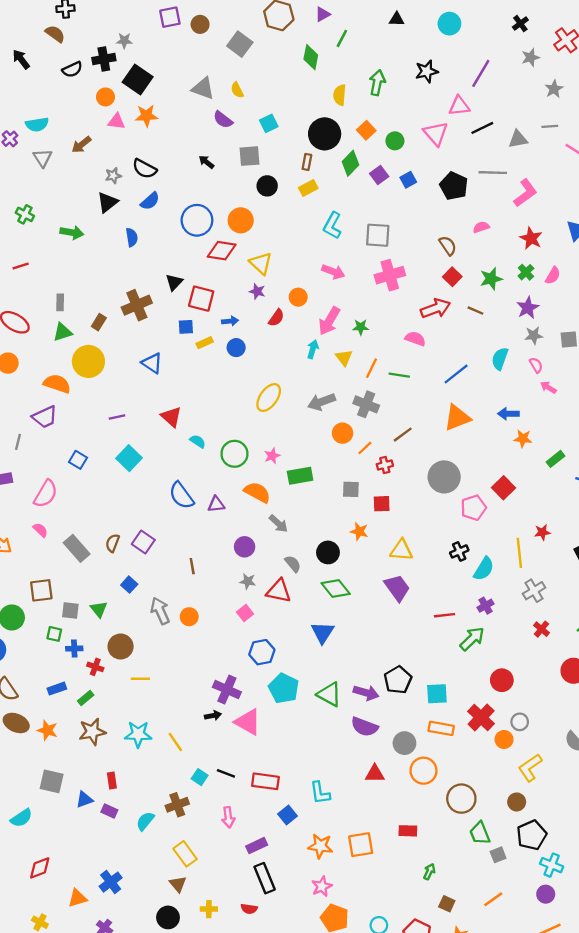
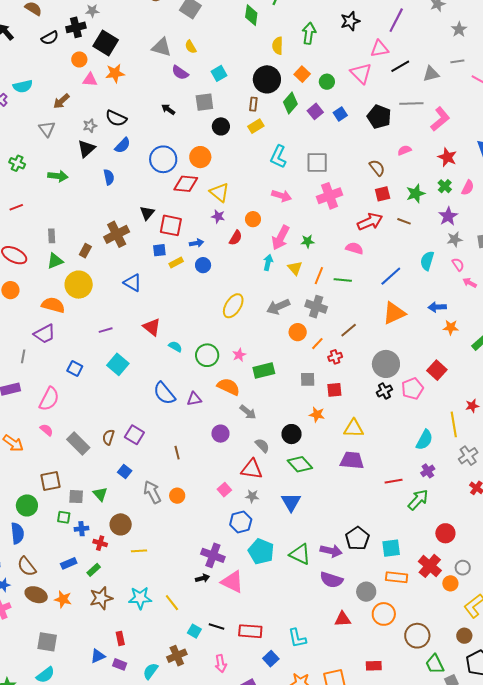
gray triangle: (43, 158) -> (47, 129), moved
red square: (452, 277) -> (383, 194), turned 35
black cross: (459, 551) -> (384, 391), moved
gray star: (248, 581) -> (252, 496), moved
purple trapezoid: (397, 588) -> (352, 460), turned -45
gray square: (52, 781) -> (47, 642), moved

